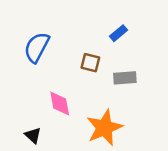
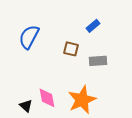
pink diamond: (60, 103) -> (47, 98), moved

